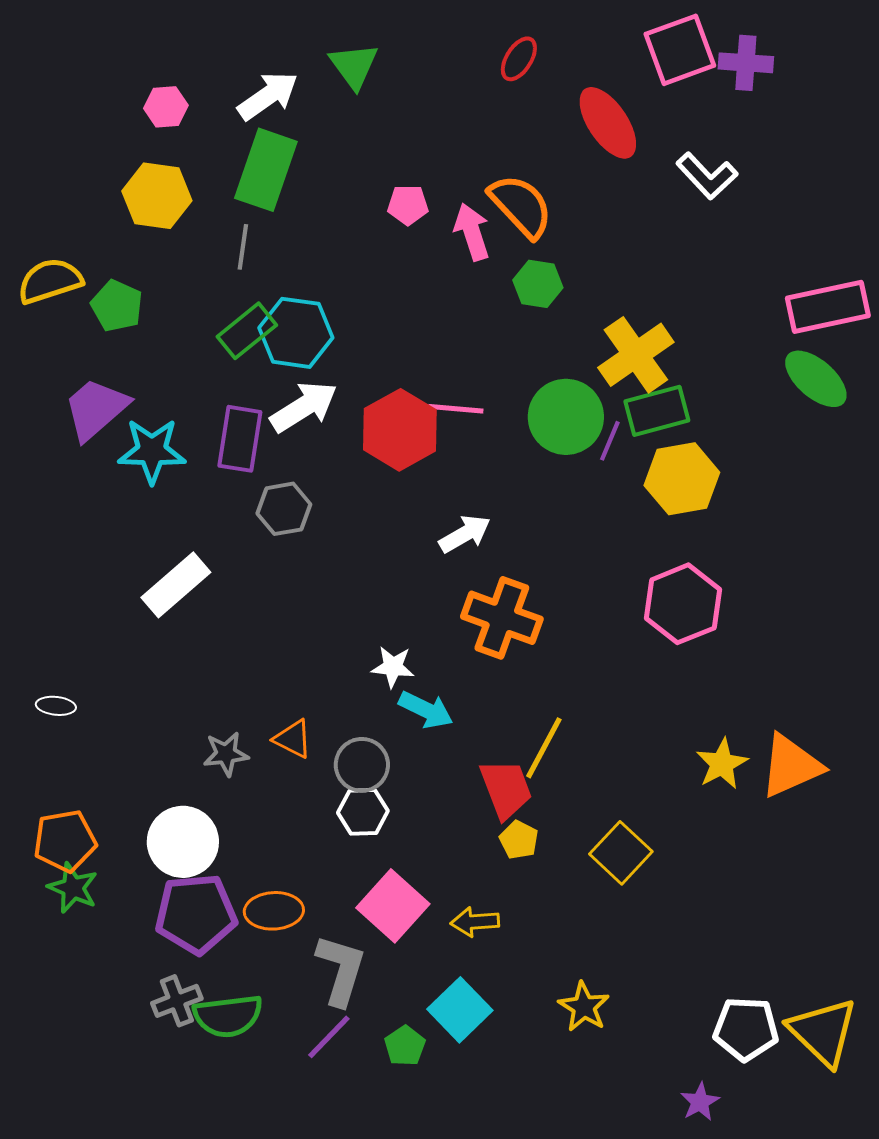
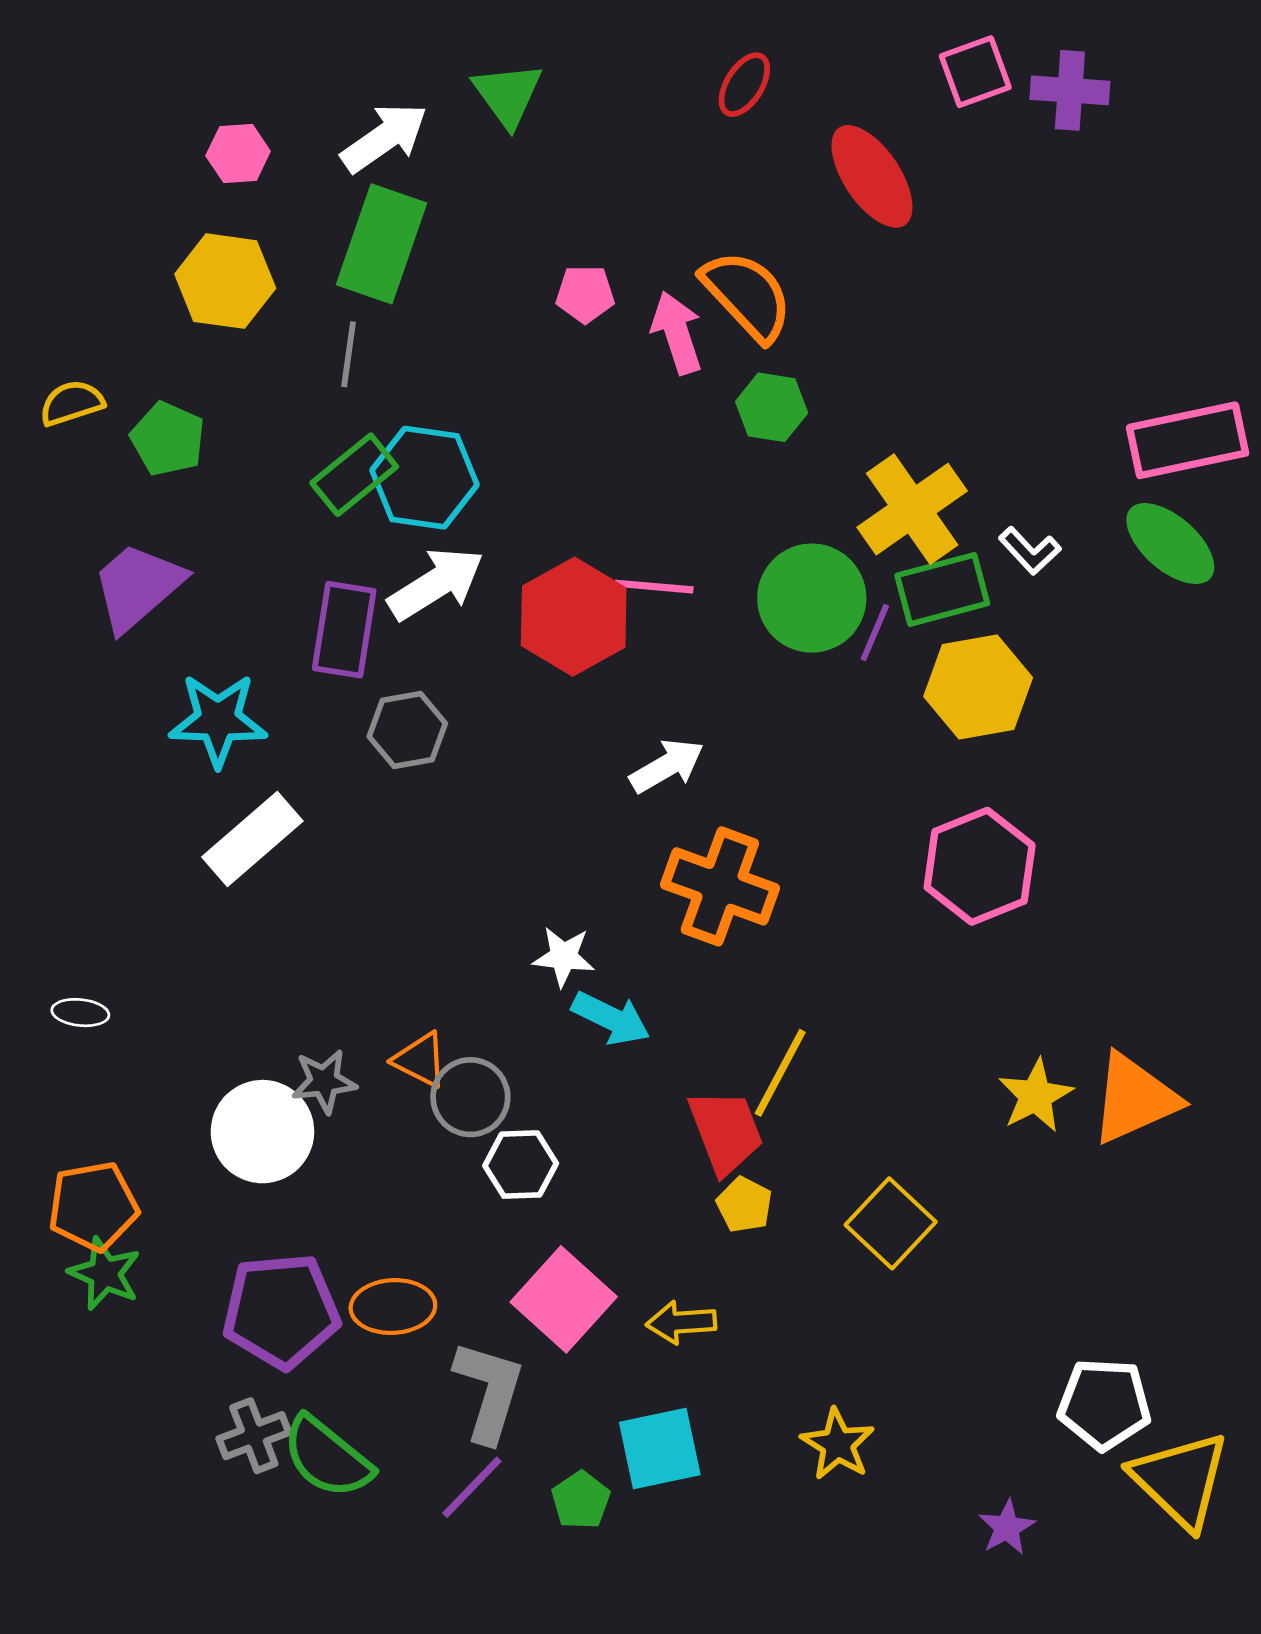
pink square: (680, 50) -> (975, 72), size x0.7
white L-shape: (707, 176) -> (1030, 551), moved, size x0.7
yellow semicircle: (50, 281) -> (72, 403), size x0.7
cyan star: (152, 451) -> (218, 720), moved
gray circle: (362, 765) -> (470, 1097), moved
white circle: (183, 842) -> (262, 1132), moved
cyan square: (460, 1010) -> (660, 1449), turned 32
green semicircle: (228, 1016) -> (327, 1457), turned 46
white pentagon: (746, 1029) -> (1104, 1404), moved
purple star: (700, 1102) -> (1007, 1527), moved

